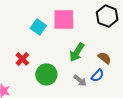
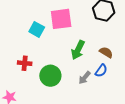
red cross: (22, 59) -> (25, 63), turned -32
gray arrow: (80, 81) -> (85, 78), turned 96

